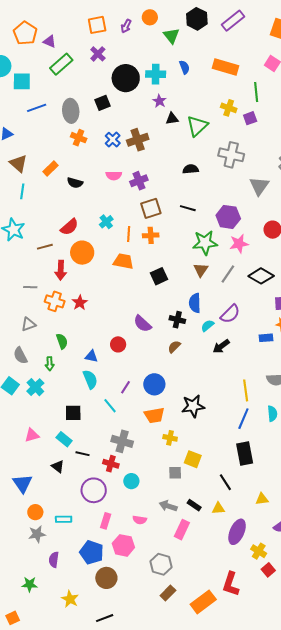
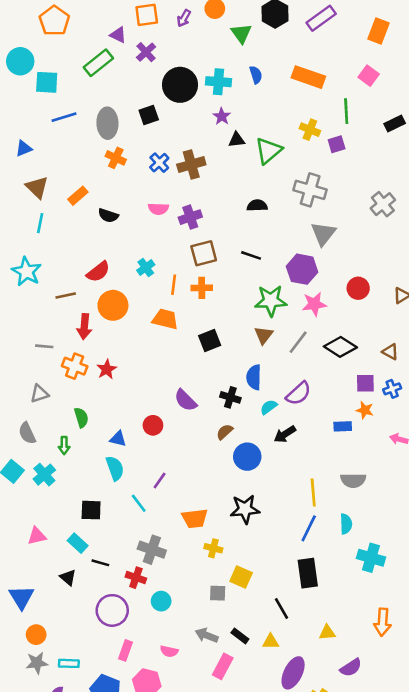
purple triangle: (50, 41) -> (118, 35), moved
gray triangle: (259, 186) -> (323, 234), moved
blue circle: (154, 384) -> (247, 457), moved
cyan rectangle: (64, 519) -> (69, 663), moved

